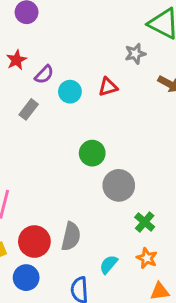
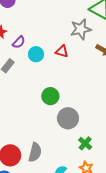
gray star: (135, 54) -> (81, 29), size x1.5
red triangle: (108, 87) -> (62, 51), turned 32

